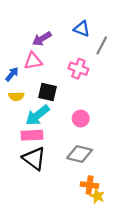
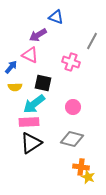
blue triangle: (82, 29) -> (56, 17), moved
pink triangle: (33, 61) -> (30, 55), turned 36
black triangle: (34, 158) -> (31, 143), turned 50

